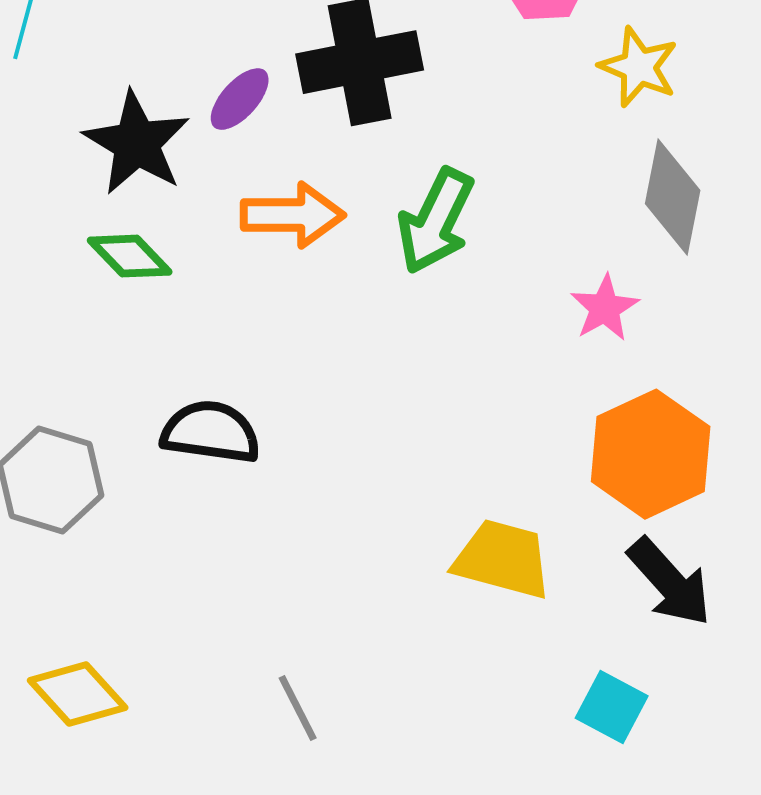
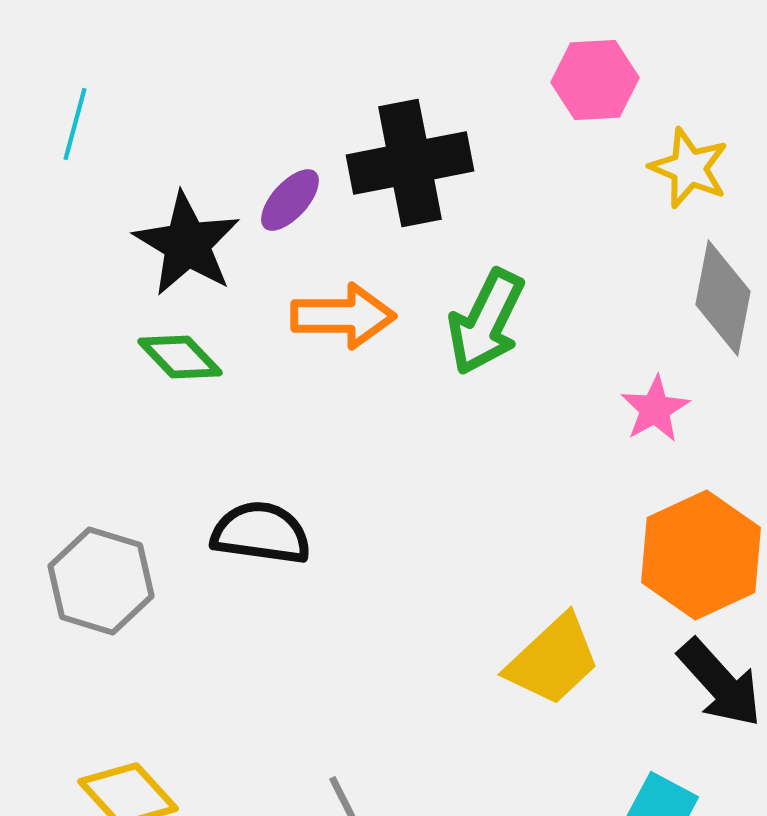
yellow trapezoid: (503, 559) -> (553, 660), turned 122

